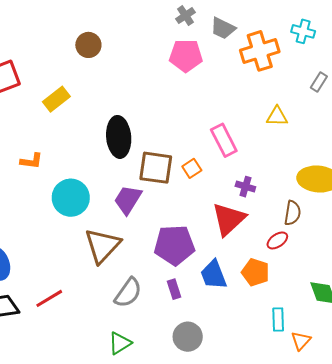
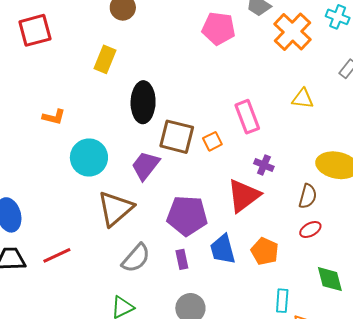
orange cross: (260, 51) -> (292, 32), turned -36
yellow rectangle: (56, 99) -> (105, 59), moved, turned -36
red ellipse: (277, 240) -> (310, 230), moved

